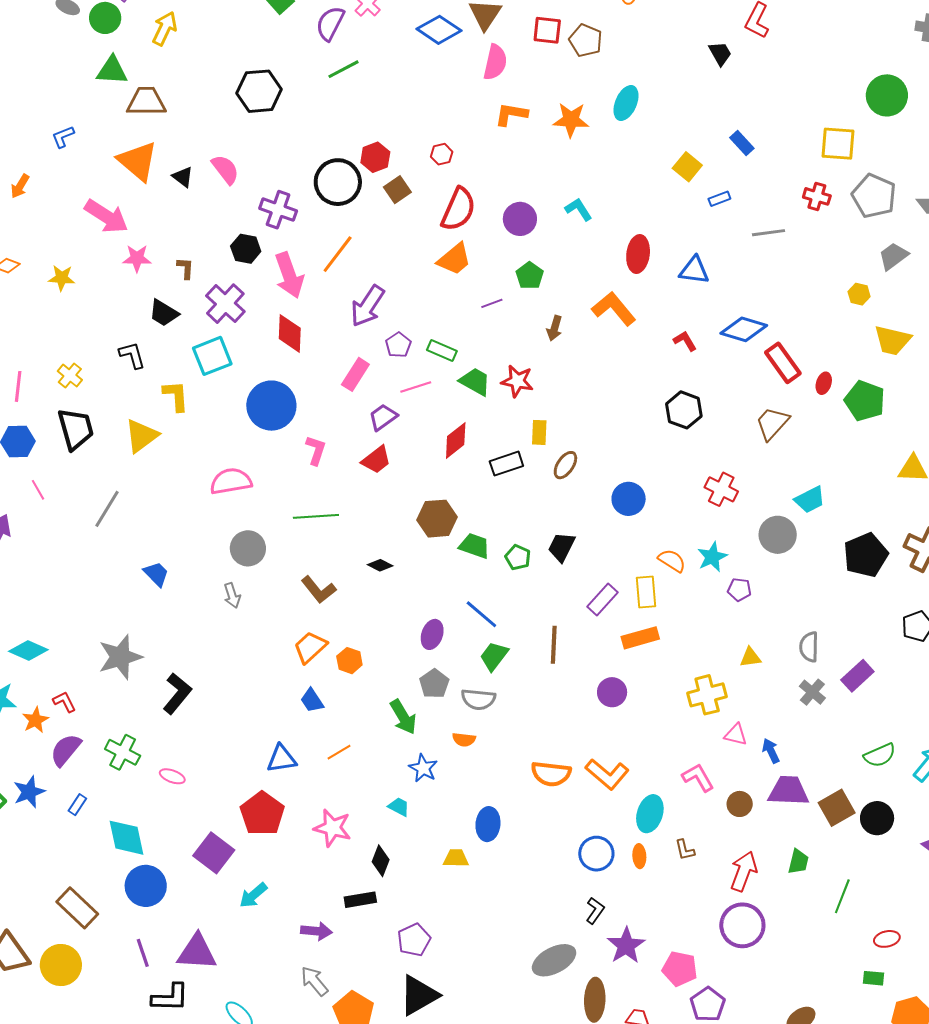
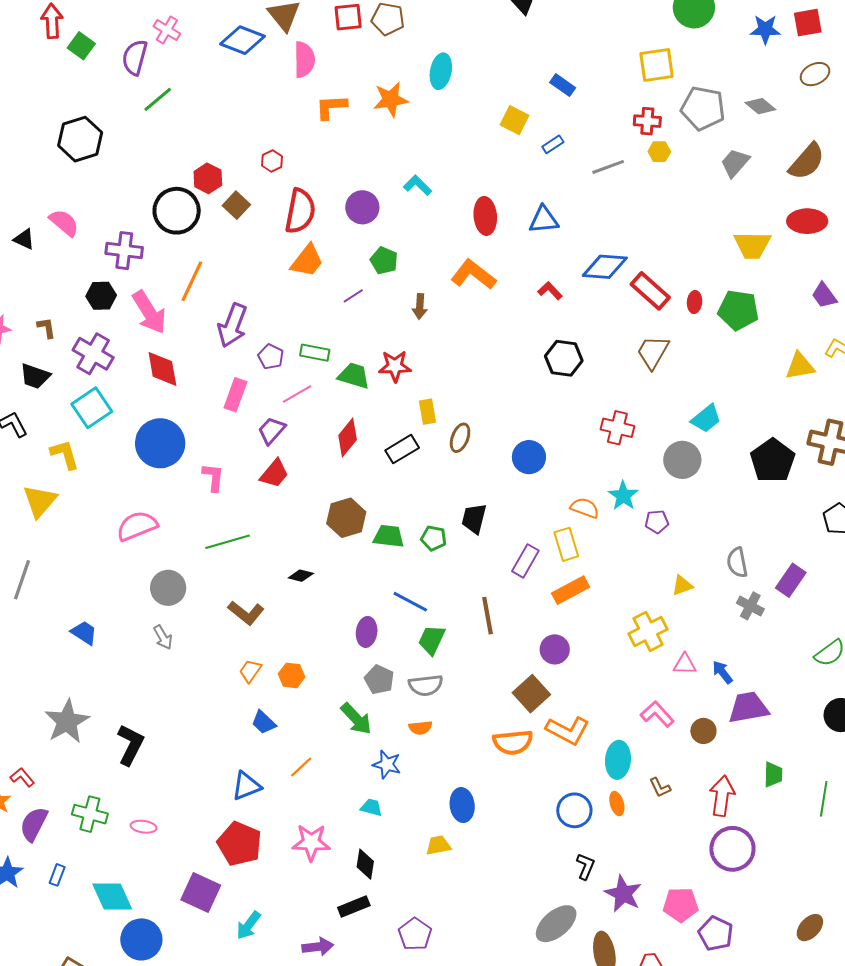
yellow hexagon: (859, 294) -> (659, 152), moved
orange trapezoid: (310, 647) -> (250, 671), size x0.7
brown square: (837, 808) -> (531, 694), moved

